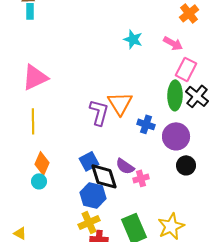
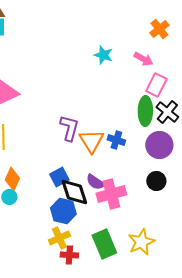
orange triangle: (120, 103) -> (91, 141), moved
purple circle: (176, 136) -> (159, 145), moved
pink cross: (141, 178) -> (111, 194), size x1.8

